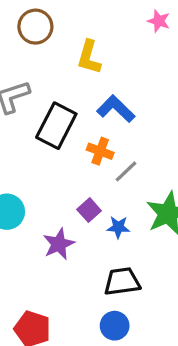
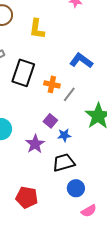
blue L-shape: (116, 109) -> (81, 61), moved
blue star: (118, 227) -> (64, 135), moved
black trapezoid: (122, 281) -> (64, 163), moved

